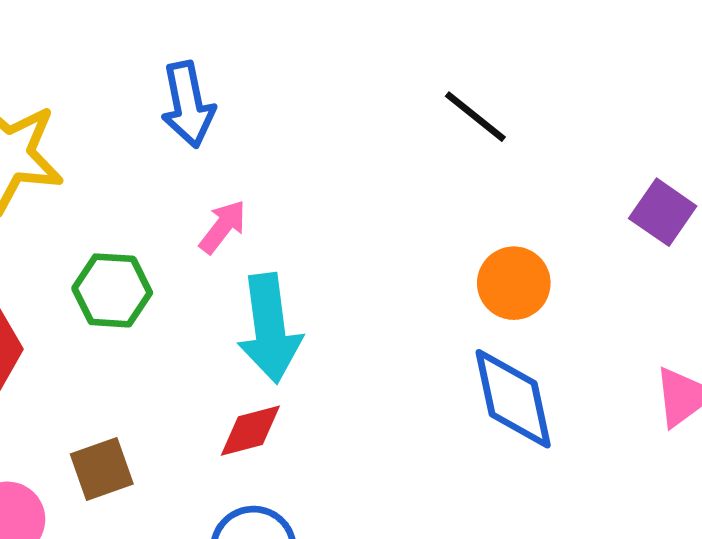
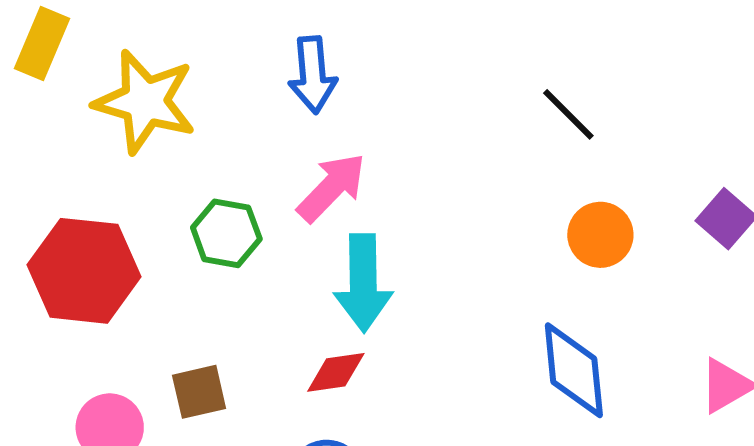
pink arrow: (223, 227) -> (332, 187), size x1.5
orange circle: (514, 283) -> (600, 235), moved

